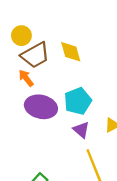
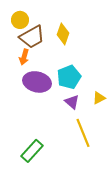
yellow diamond: (71, 52) -> (63, 34), turned 35
orange arrow: (26, 78) -> (24, 57), turned -126

